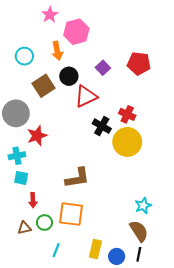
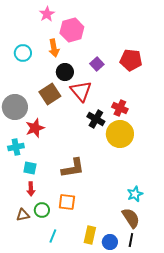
brown square: (43, 86) -> (50, 94), moved
red triangle: (86, 96) -> (81, 91), turned -45
cyan square: (21, 178) -> (30, 168), moved
orange square: (71, 214) -> (67, 202), size x0.7

